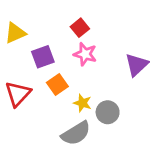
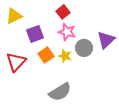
yellow star: (82, 103) -> (65, 56), moved
gray circle: (108, 112) -> (84, 48), moved

